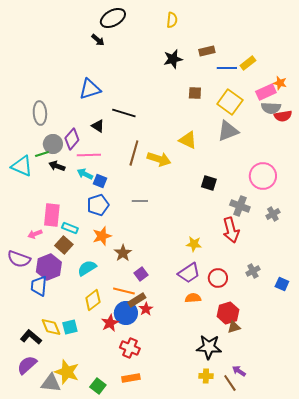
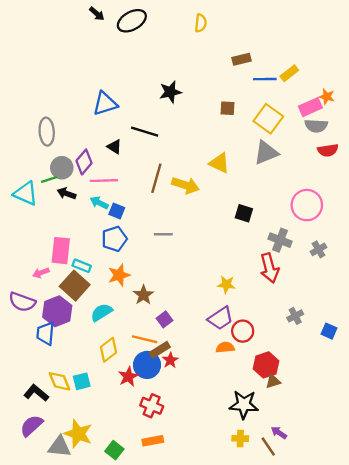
black arrow: (98, 40) -> (97, 14), moved
black star: (173, 59) -> (170, 92), moved
red semicircle: (283, 116) -> (328, 150), moved
brown square: (64, 245) -> (75, 286), size x1.4
red circle: (218, 278) -> (243, 331), moved

